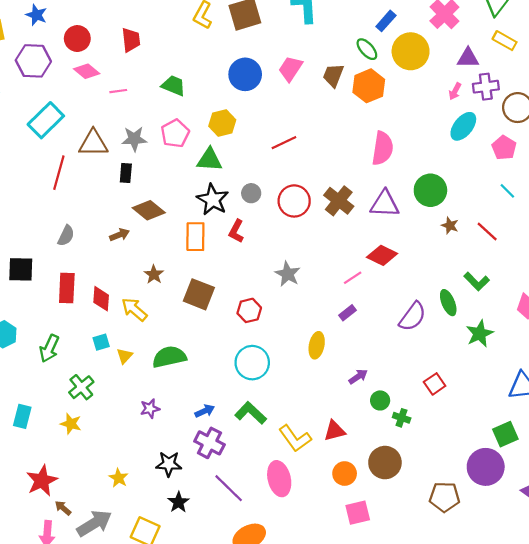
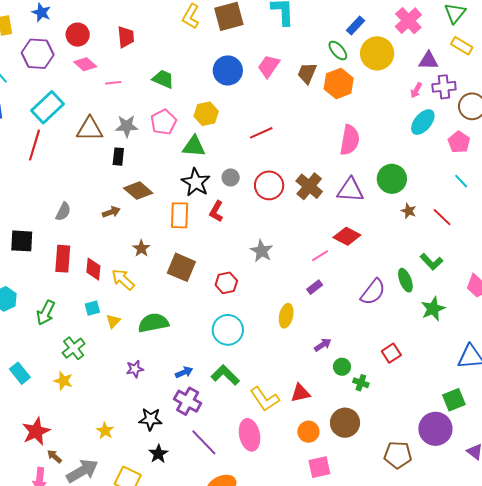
red line: (59, 173) -> (35, 145), moved
cyan rectangle: (22, 416) -> (20, 373), turned -55

